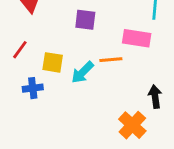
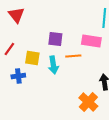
purple square: (85, 20) -> (55, 39), moved
cyan arrow: (83, 72) -> (53, 65), turned -54

